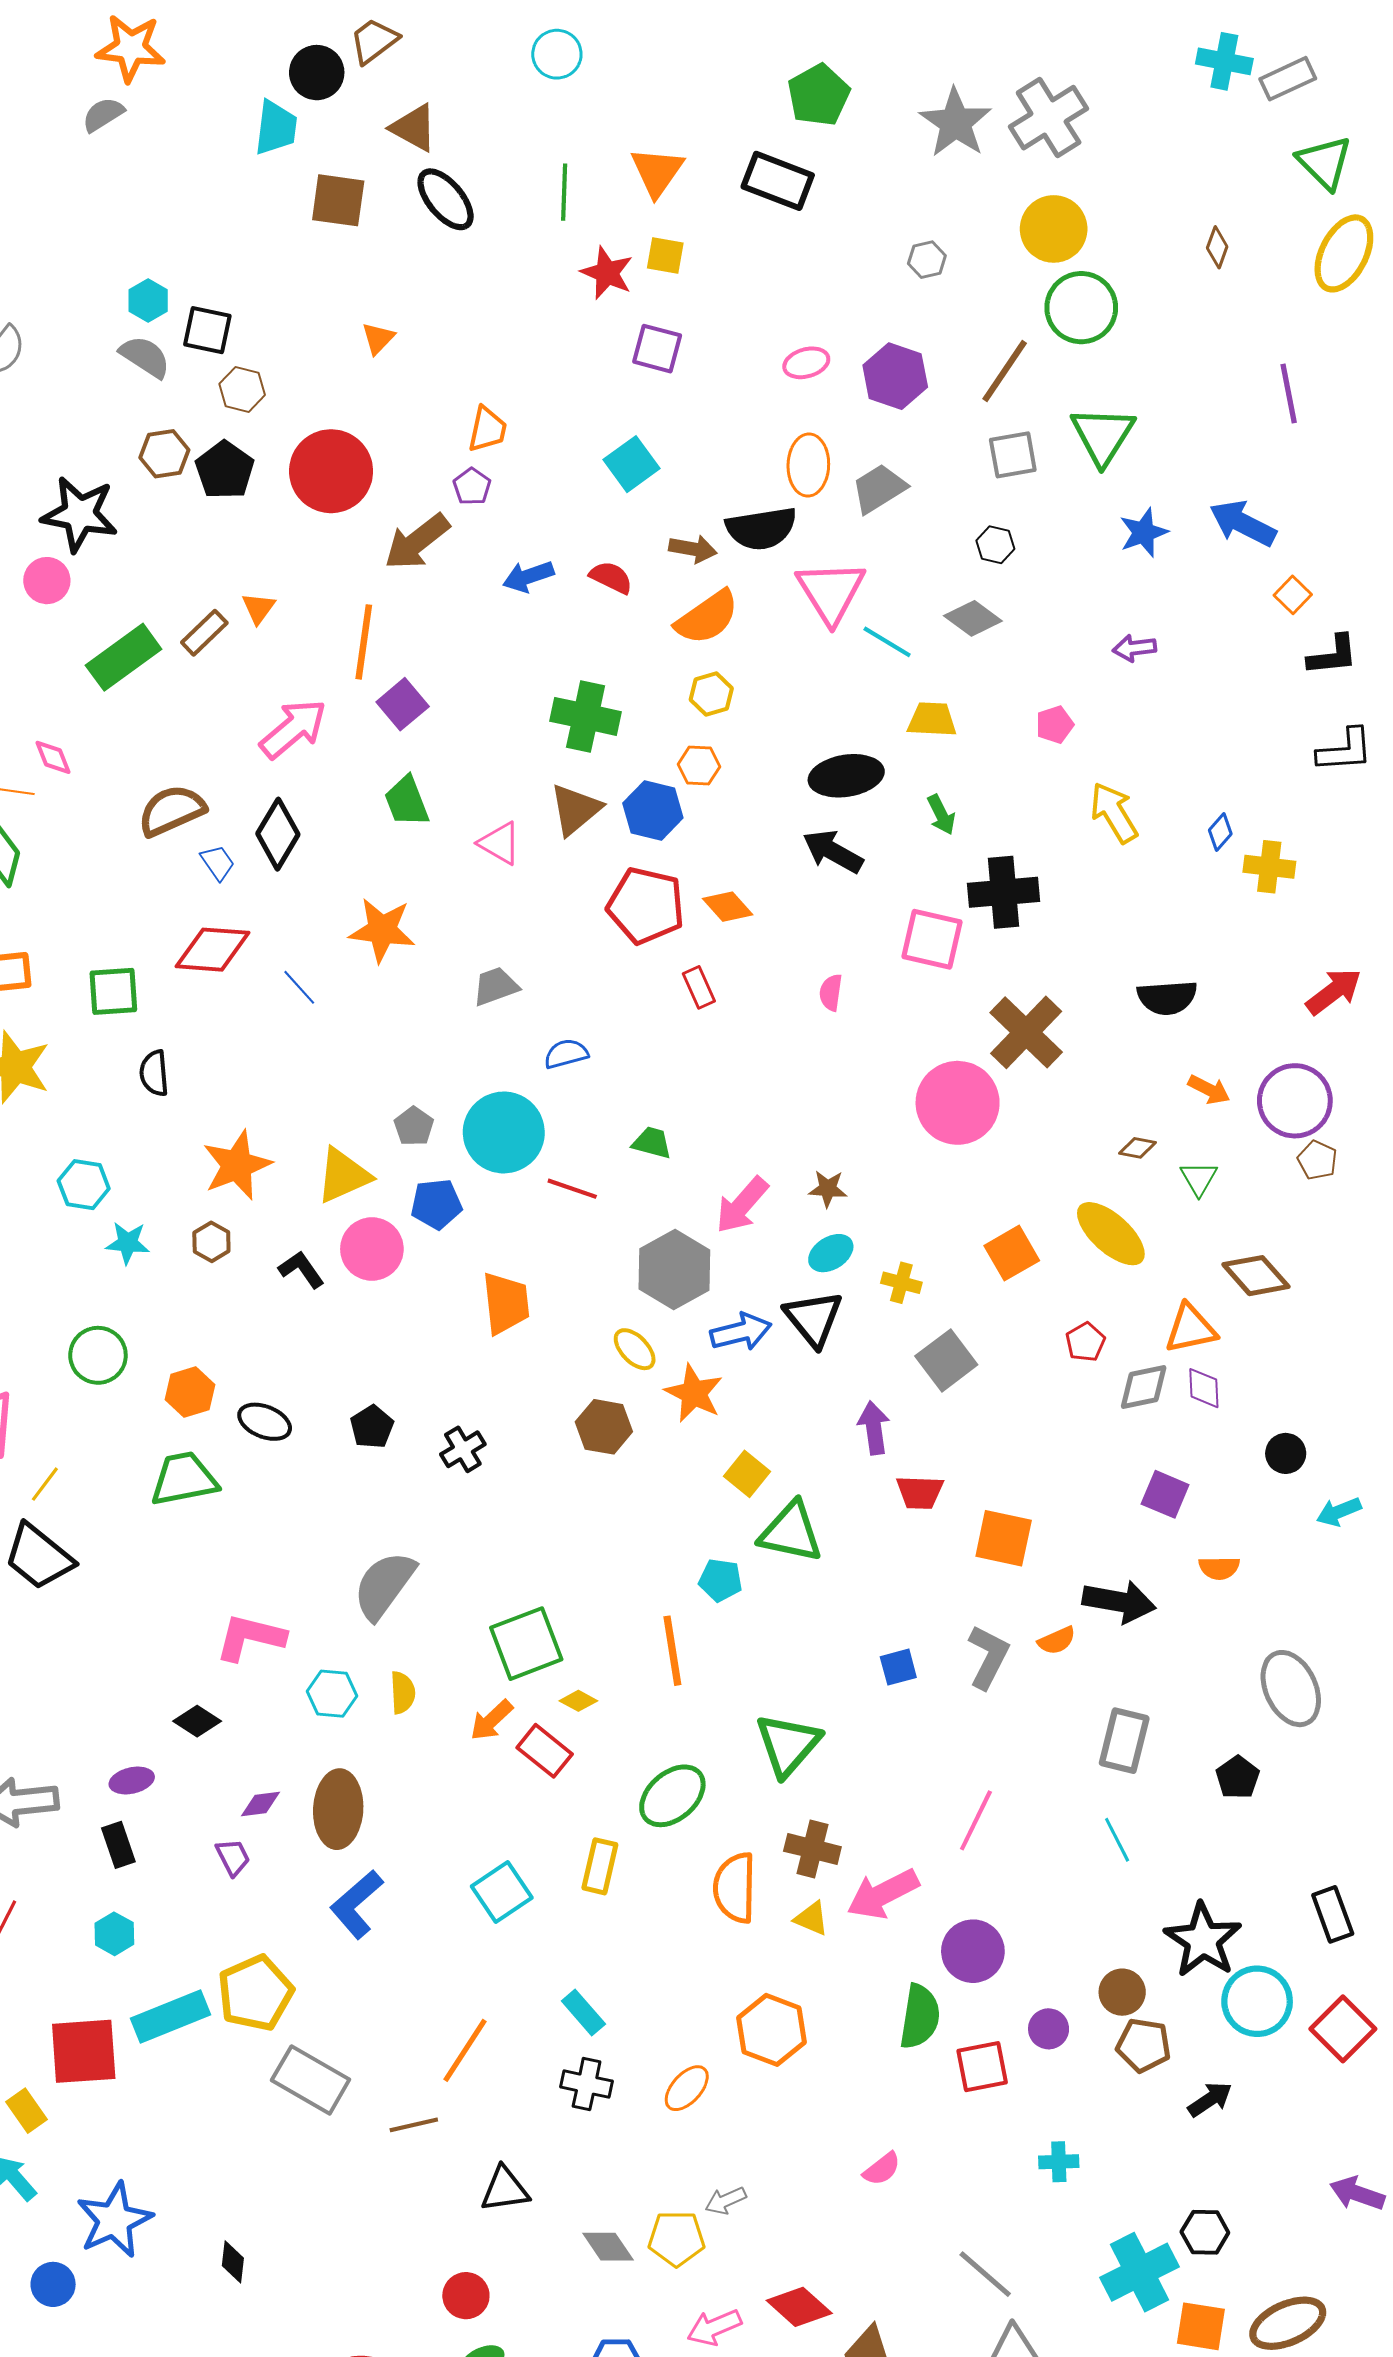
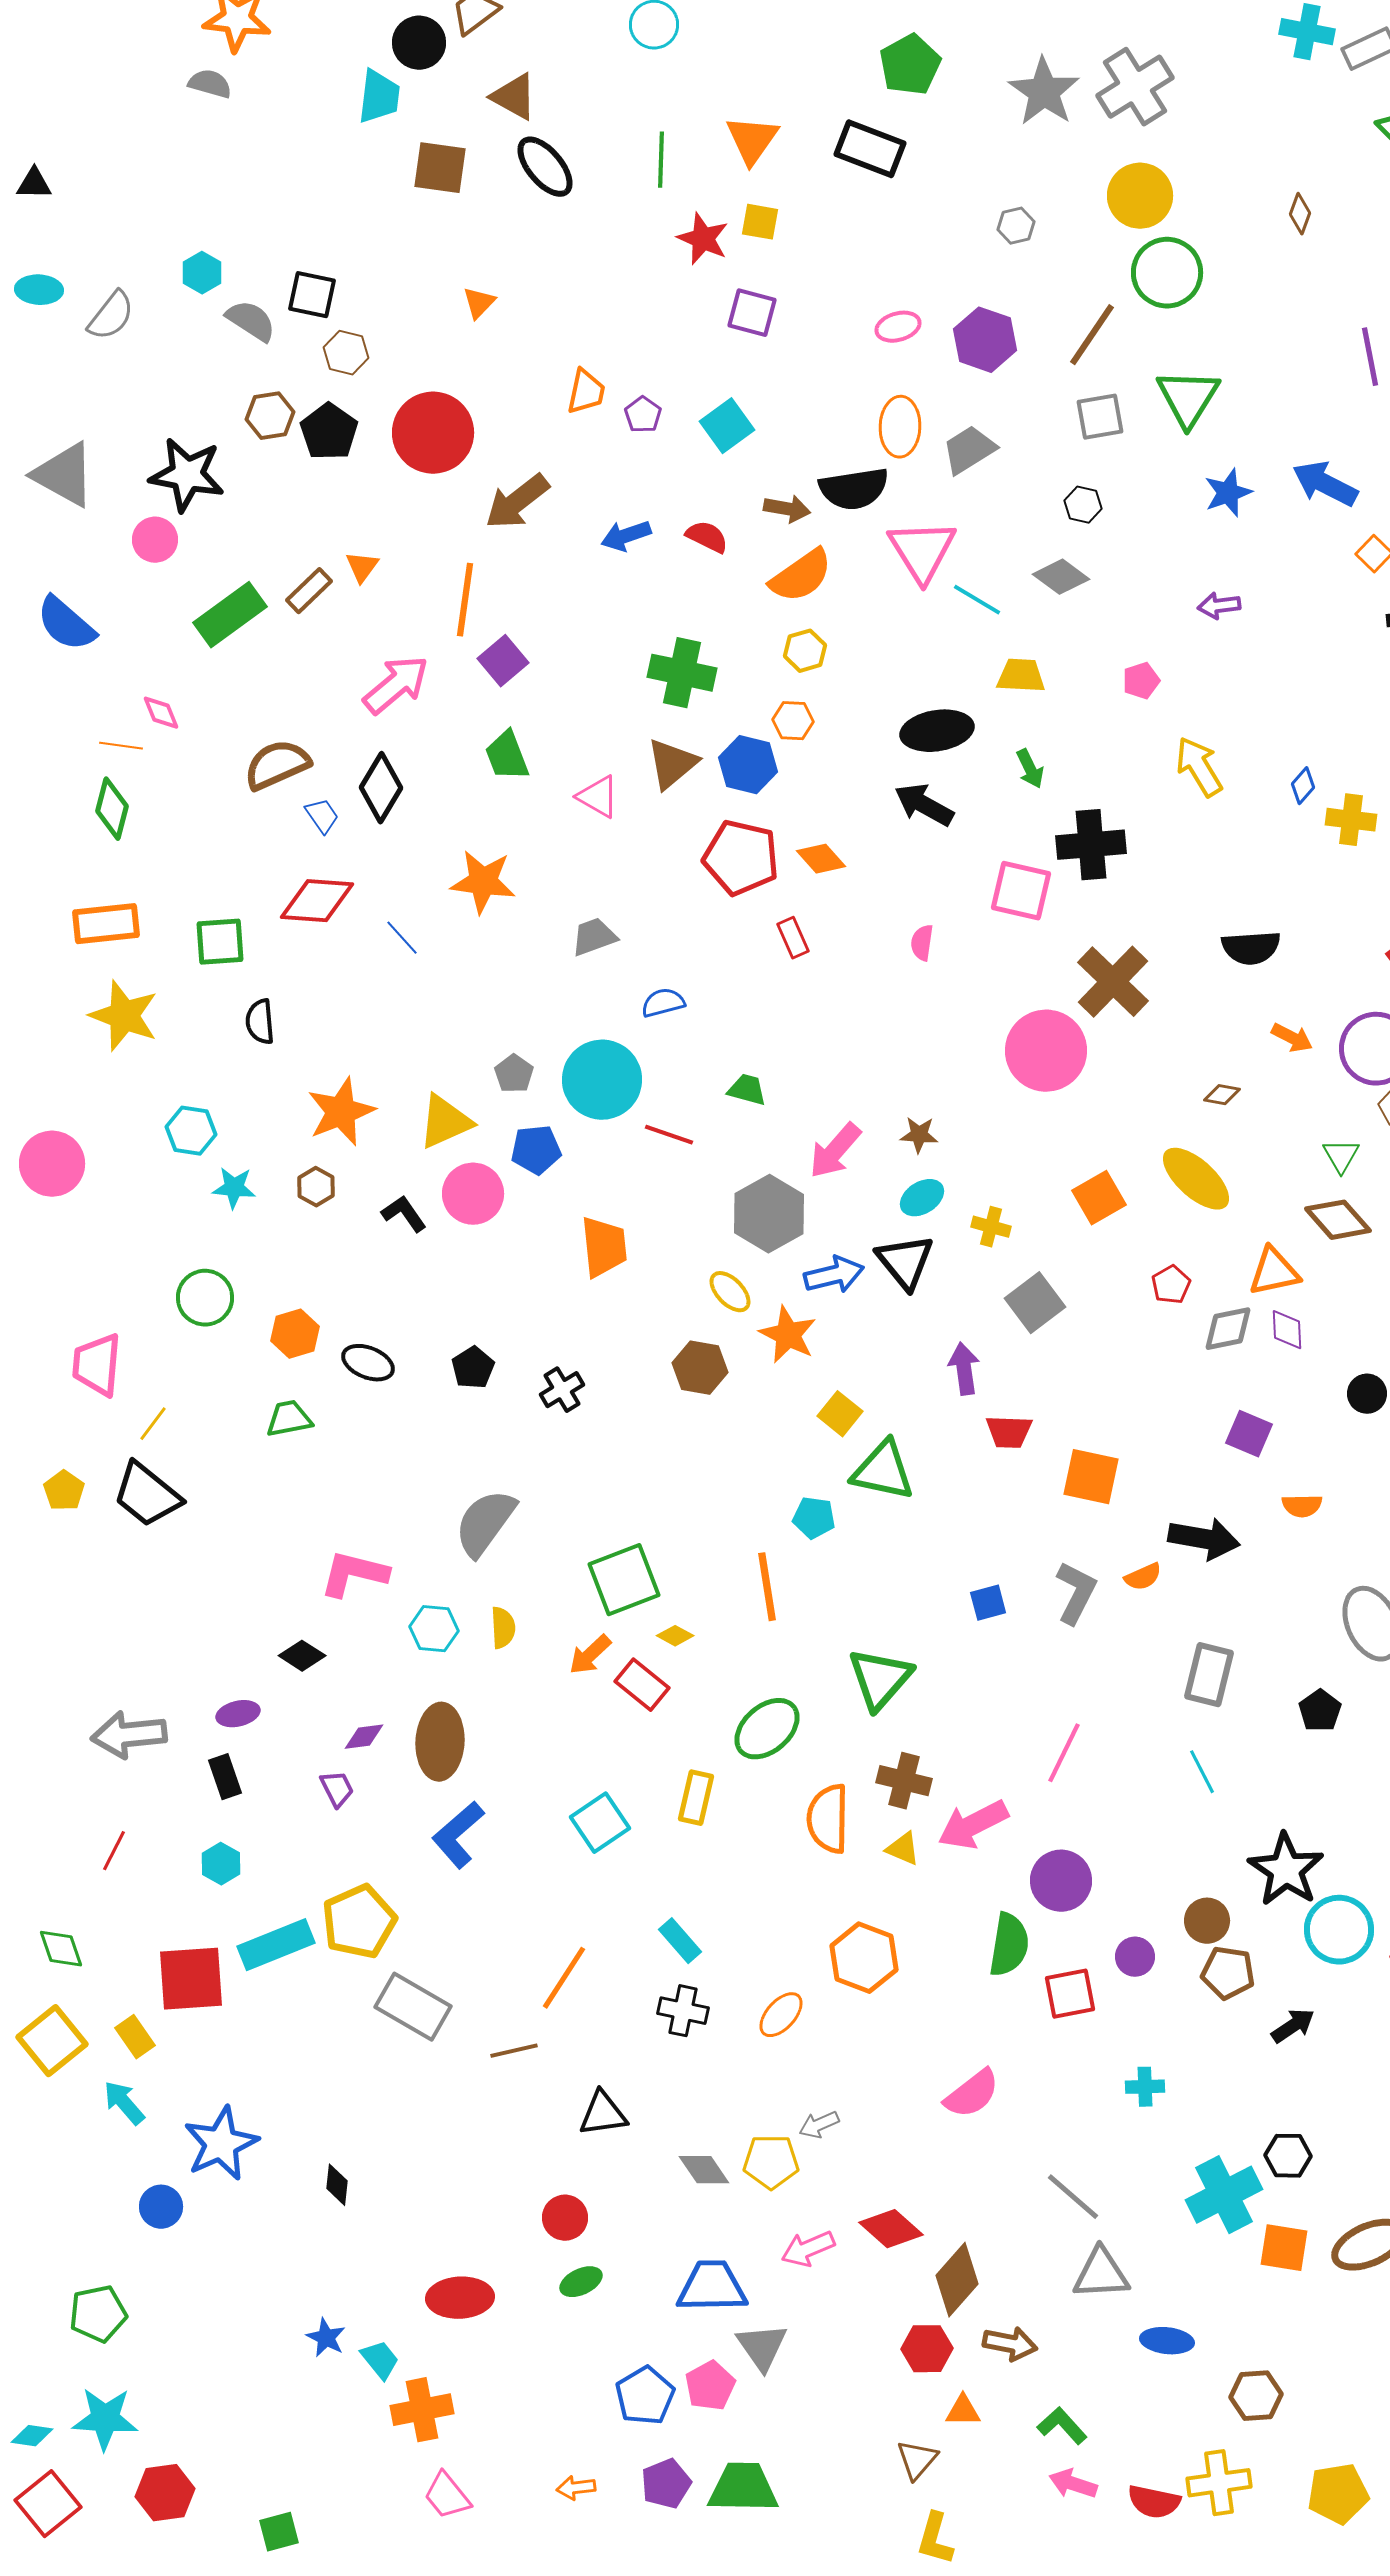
gray semicircle: (103, 114) -> (210, 84), turned 48
cyan hexagon: (148, 300) -> (202, 273), moved
purple pentagon: (472, 487) -> (643, 415), moved
green triangle: (1199, 1178) -> (1341, 1156), moved
green trapezoid: (184, 1479) -> (289, 1419), size x0.7
pink semicircle: (882, 2169) -> (972, 2094), size x1.5

